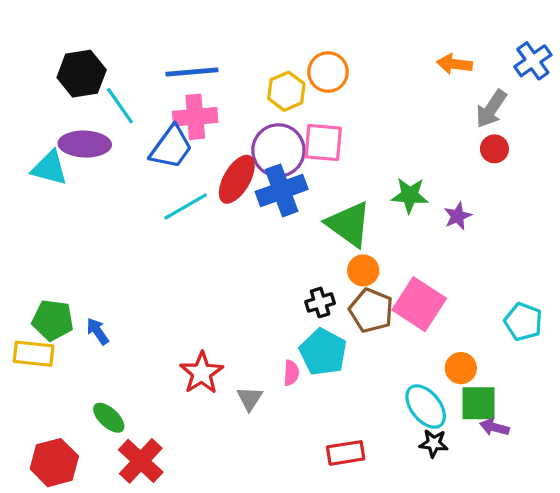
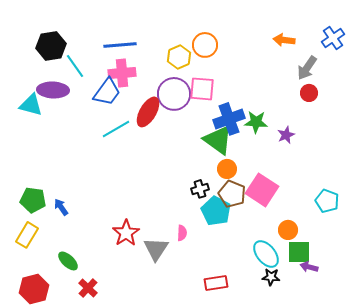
blue cross: (282, 190) -> (229, 119), moved
cyan pentagon: (323, 352) -> (216, 211), moved
yellow rectangle: (34, 354) -> (27, 235), moved, turned -65
gray triangle: (250, 399) -> (156, 249), size x1.5
red cross: (141, 461) -> (88, 288), size x0.7

